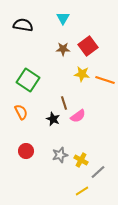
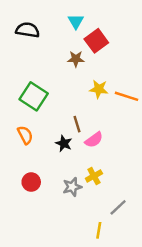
red square: (88, 46) -> (96, 41), moved
yellow cross: (81, 160) -> (94, 176), moved, turned 32
yellow line: (82, 191) -> (99, 230), turned -48

